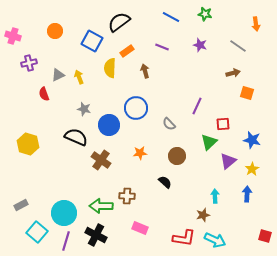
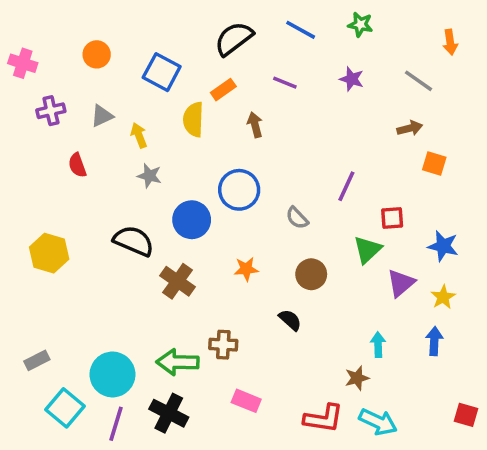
black semicircle: (119, 22) -> (234, 39), moved
gray triangle: (58, 75) -> (102, 116), moved
gray star: (84, 109) -> (149, 176), moved

